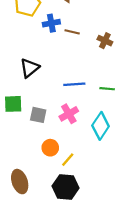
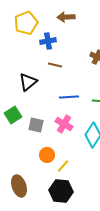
brown line: (72, 32) -> (55, 65), moved
green square: (13, 104) -> (13, 115), turned -30
pink cross: (69, 114) -> (64, 124), turned -30

